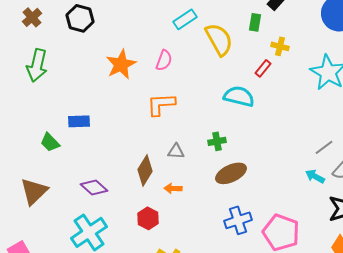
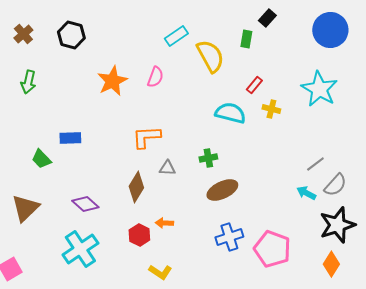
yellow cross: (280, 46) -> (271, 109), moved
green arrow: (37, 65) -> (28, 82), size x0.7
orange L-shape: (161, 104) -> (146, 137), moved
orange arrow: (173, 188) -> (164, 223), moved

